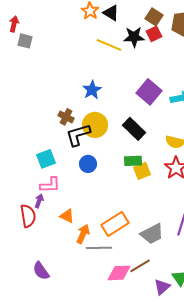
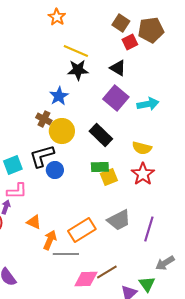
black triangle: (111, 13) -> (118, 68), moved
red square: (154, 34) -> (130, 42), moved
black star: (134, 37) -> (78, 70), moved
brown cross: (66, 117) -> (44, 119), moved
black L-shape: (78, 135) -> (42, 156), moved
gray trapezoid: (152, 234) -> (119, 220), moved

